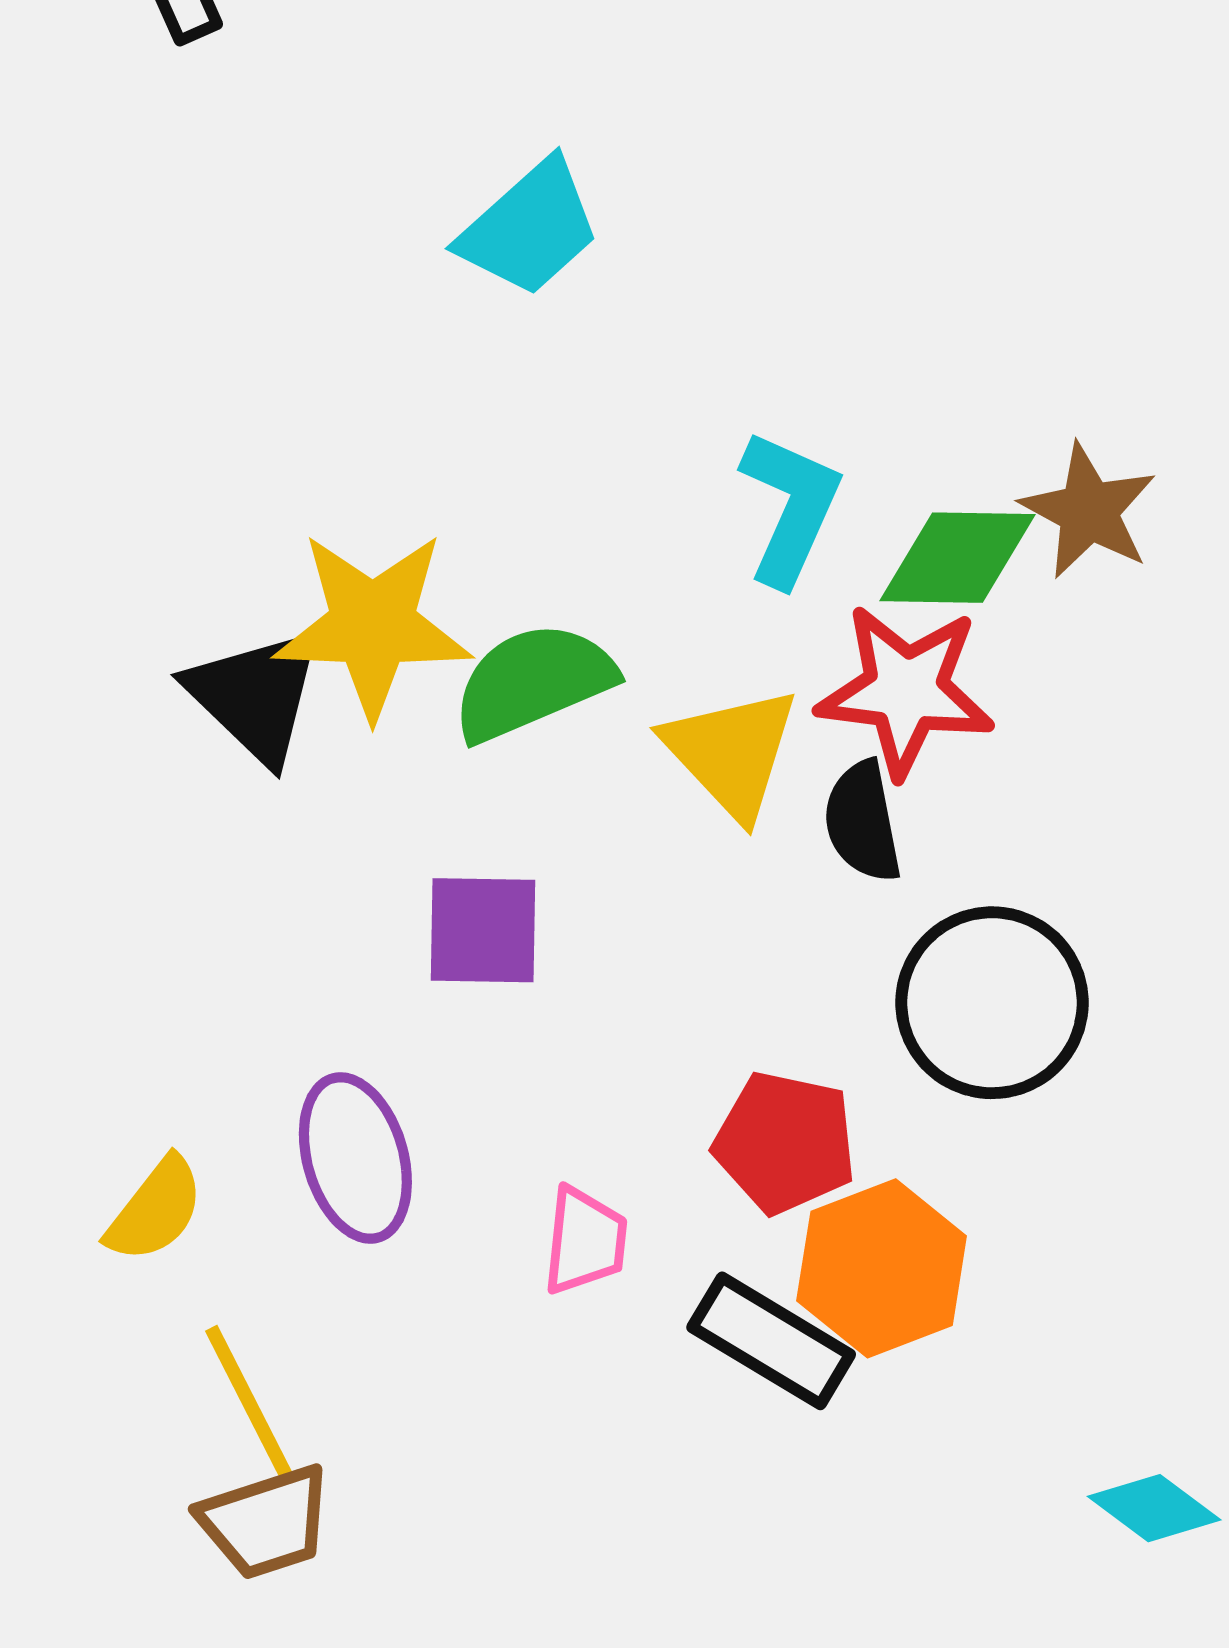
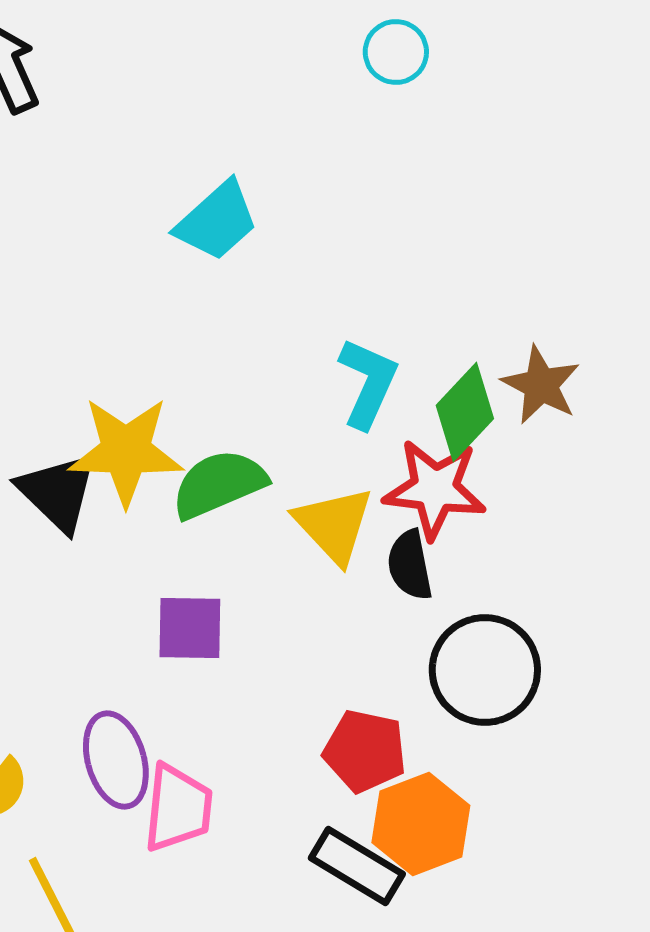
green diamond: (957, 558) -> (465, 412), turned -48
pink trapezoid: (585, 1241) -> (178, 808), moved, size x1.4

